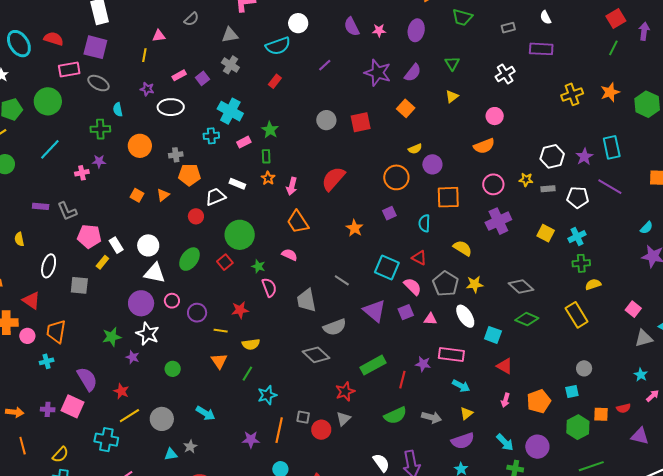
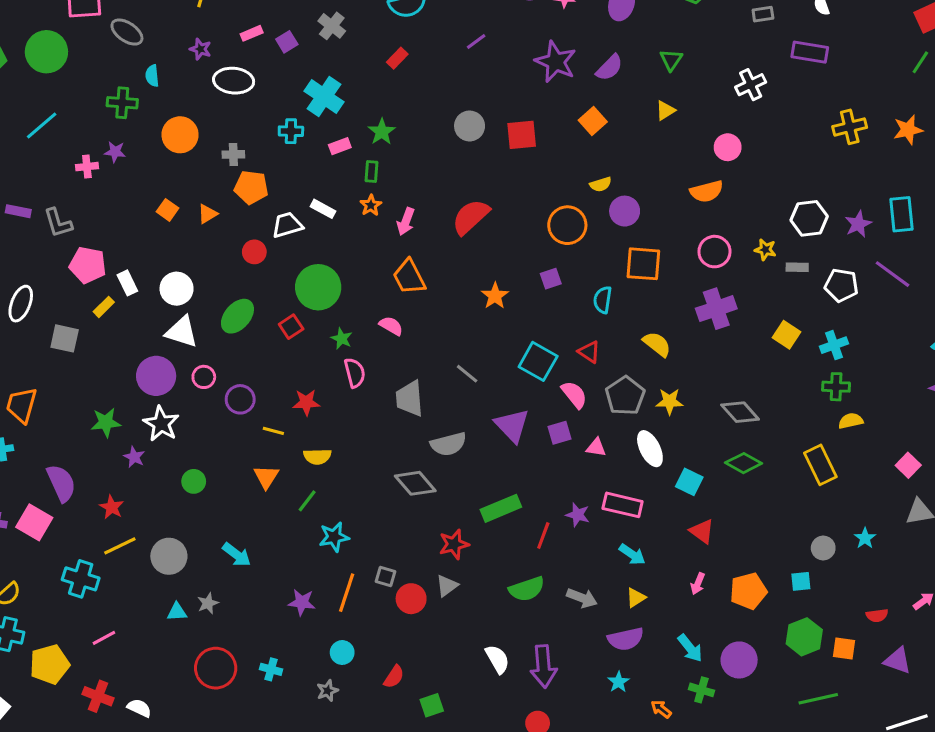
cyan star: (641, 375) -> (865, 538), moved
orange square: (601, 414) -> (844, 649), moved

